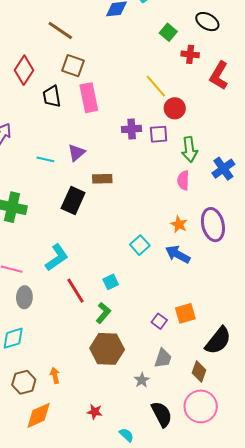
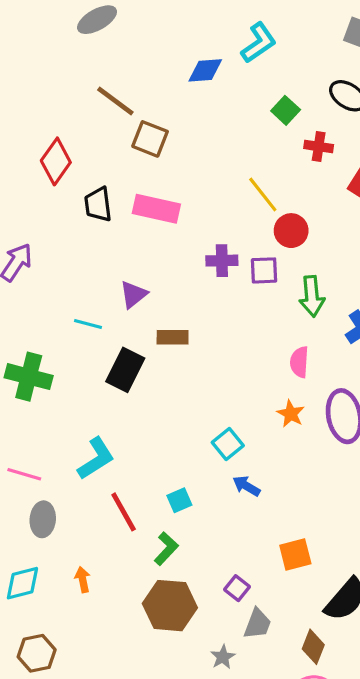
brown square: (73, 66) -> (150, 139), moved
pink rectangle: (89, 98) -> (156, 209), turned -68
cyan line: (45, 159) -> (88, 324), moved
pink semicircle: (183, 180) -> (299, 362), moved
blue arrow: (178, 254) -> (246, 486), moved, size x0.7
purple square: (159, 321) -> (237, 588), moved
orange arrow: (55, 375) -> (83, 580), moved

